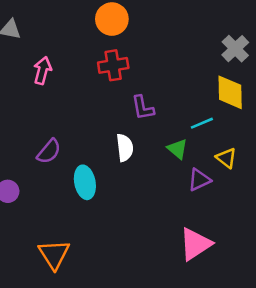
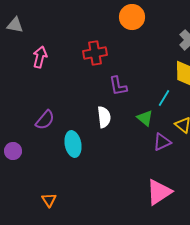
orange circle: (112, 19) -> (132, 17), moved
cyan line: (202, 123) -> (164, 98), turned -36
orange triangle: (54, 254) -> (49, 200), size x0.6

